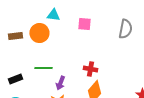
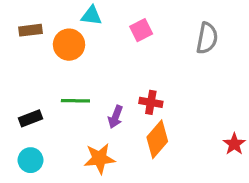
pink square: (84, 24) -> (141, 30), turned -32
brown rectangle: (15, 36) -> (30, 30), moved
purple arrow: (60, 83) -> (116, 117), moved

